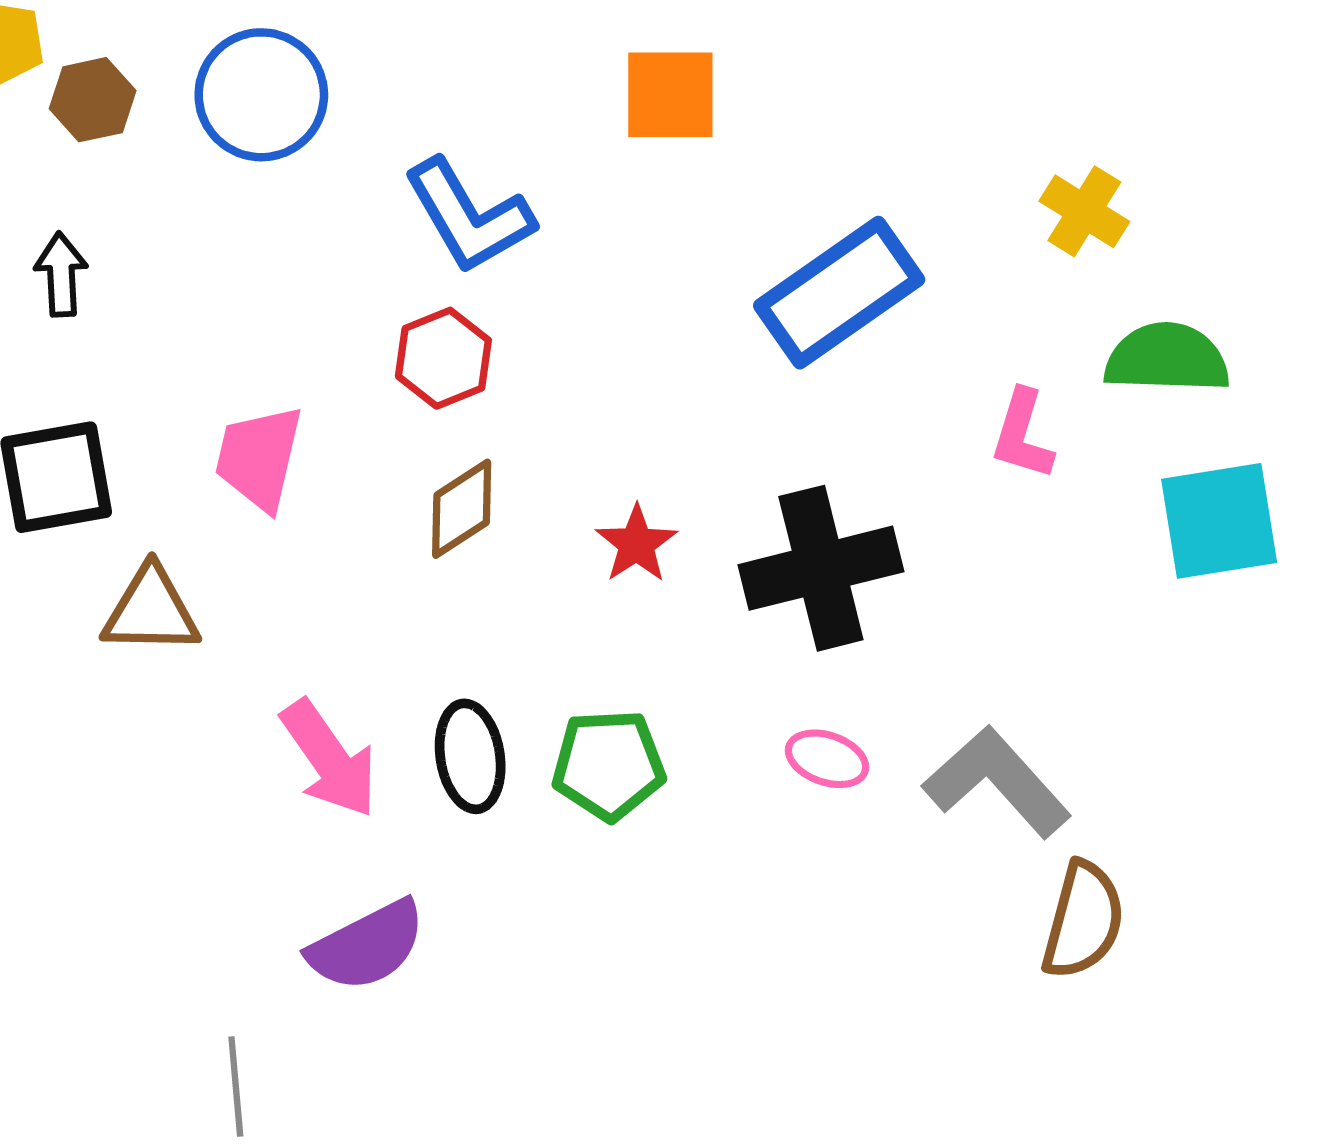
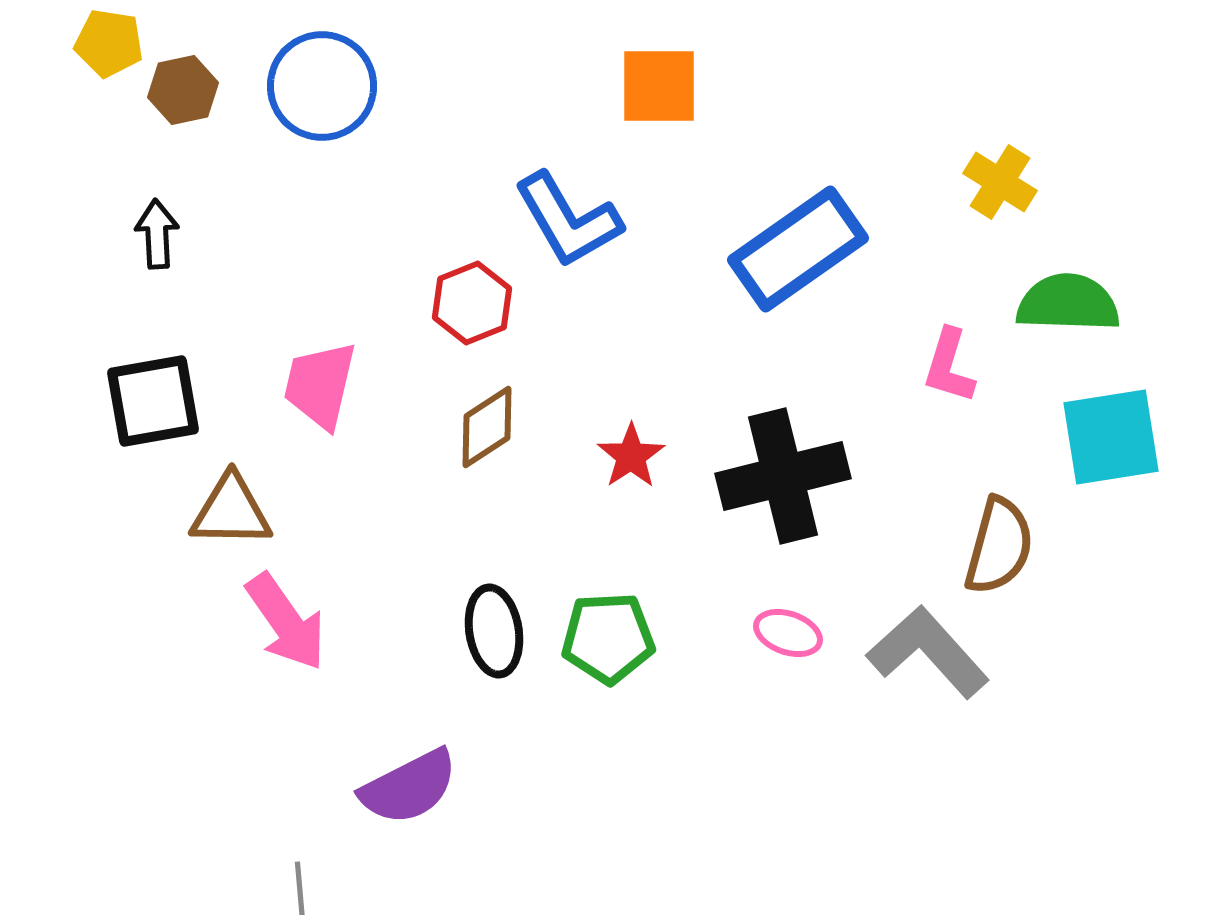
blue L-shape: (469, 216) -> (568, 220), moved
pink arrow: (329, 759) -> (286, 622), moved
brown semicircle: (1083, 920) -> (999, 546), moved

